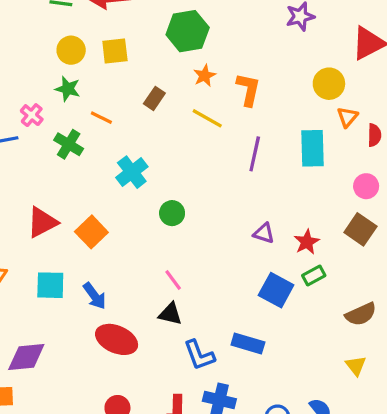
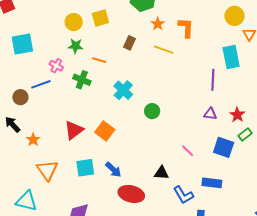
purple line: (255, 154) -> (213, 80), moved
pink line: (173, 280) -> (188, 151), moved

